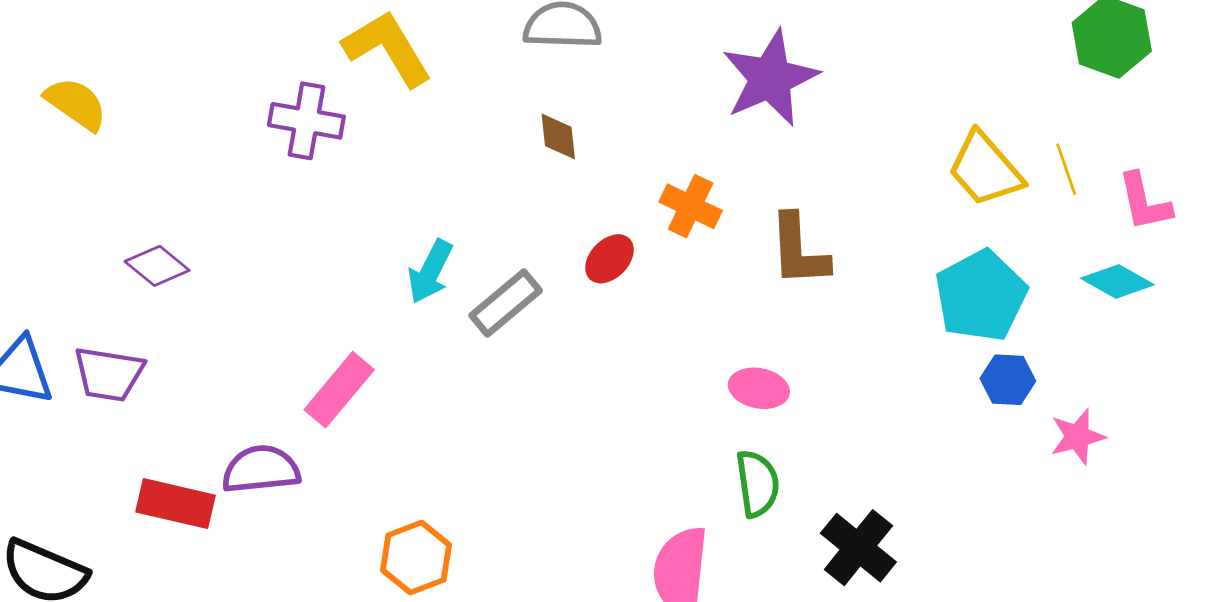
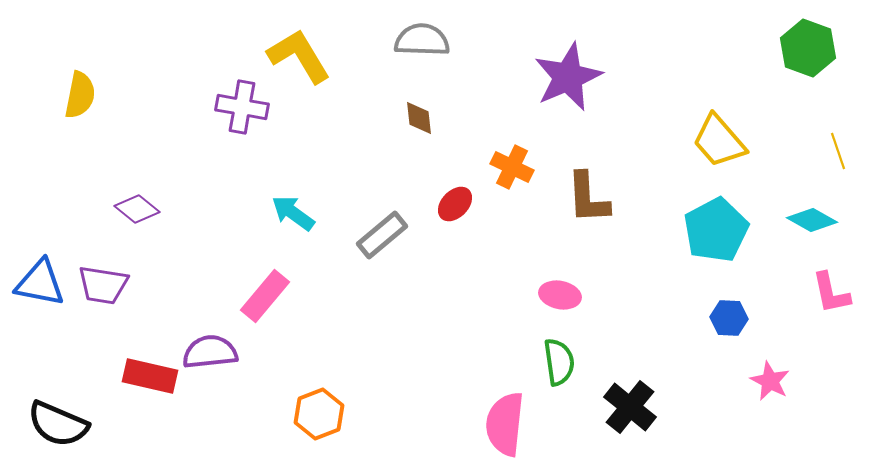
yellow semicircle: (76, 104) -> (80, 95), turned 66
yellow line: (1066, 169) -> (838, 151), moved
pink L-shape: (1144, 202) -> (831, 293), moved
cyan arrow: (430, 272) -> (293, 213), moved, turned 99
blue hexagon: (1008, 380) -> (729, 318), moved
pink star: (1078, 437) -> (770, 381), moved, turned -30

